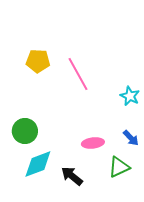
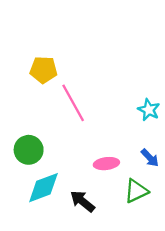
pink line: (78, 74) -> (73, 103), moved

